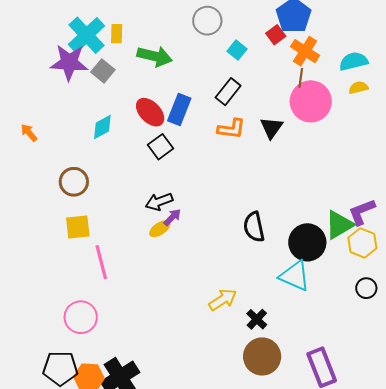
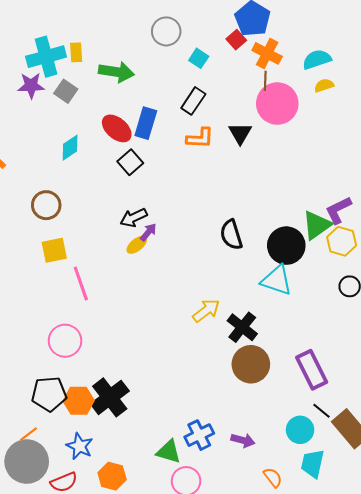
cyan cross: (86, 35) -> (46, 57), turned 33
purple star: (69, 62) -> (31, 86), size x0.7
black cross: (257, 319) -> (242, 327), size x1.4

